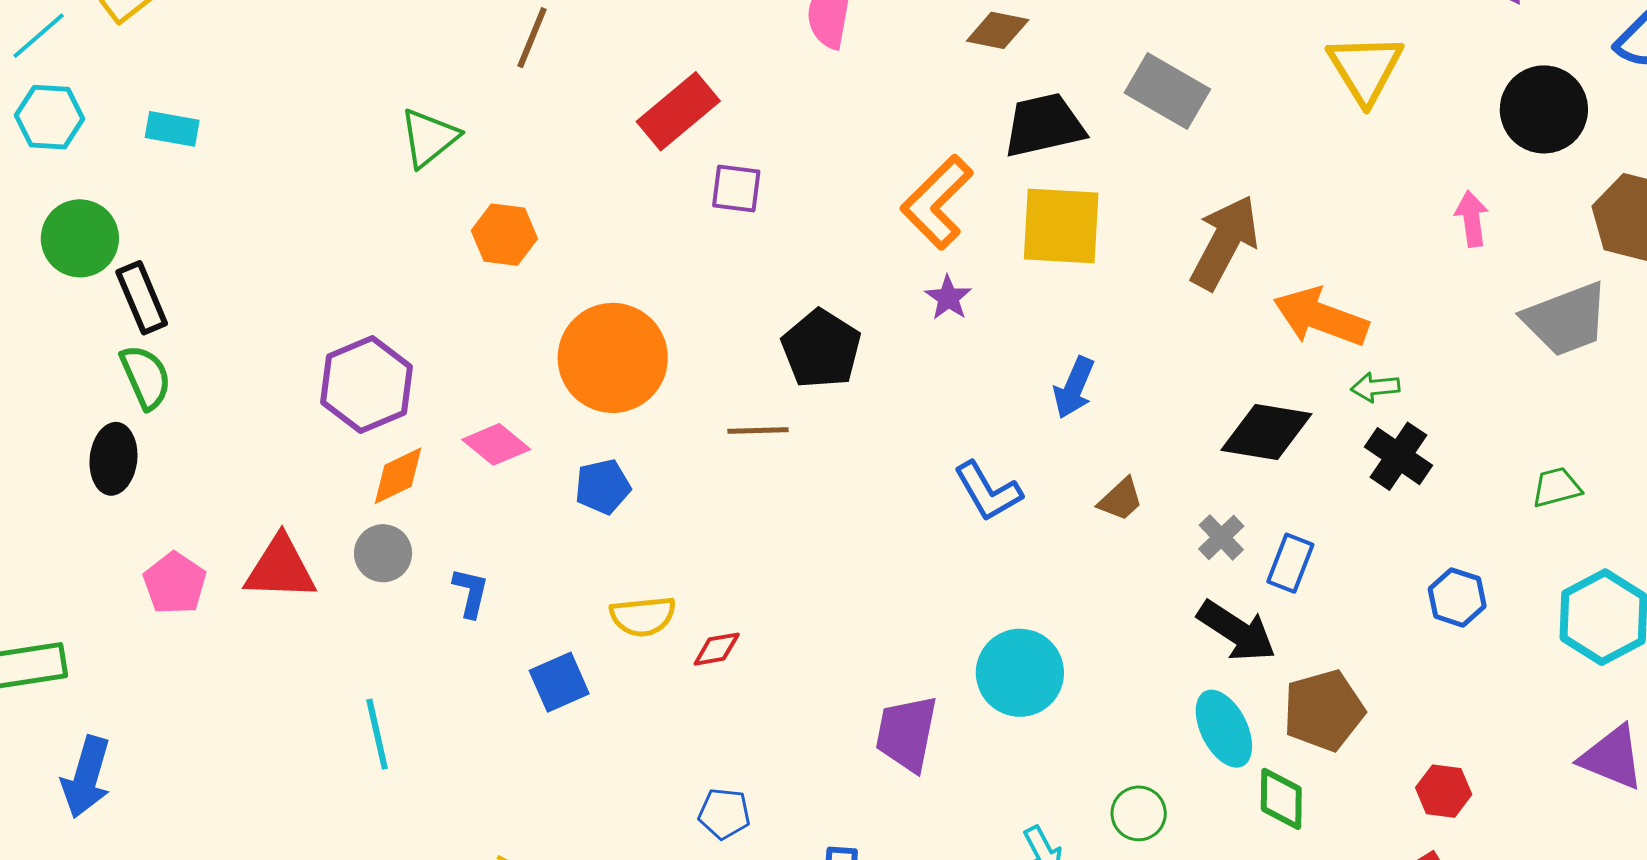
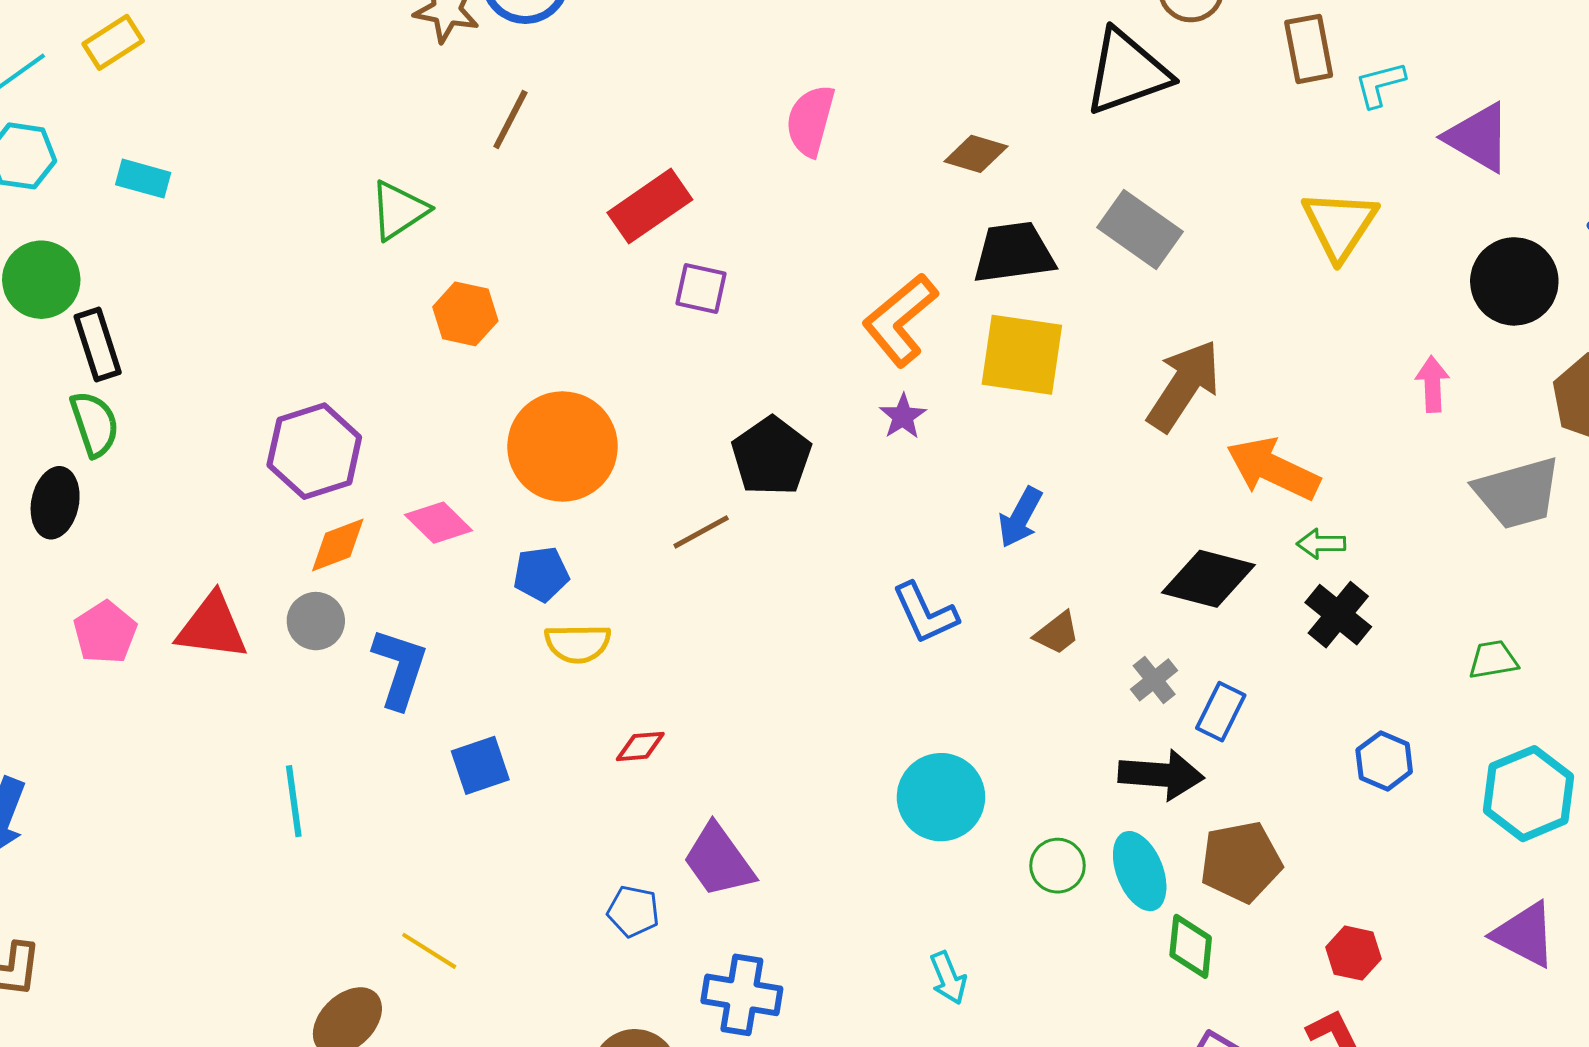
brown line: (758, 431) -> (701, 532), turned -32
blue L-shape: (471, 593) -> (400, 668), size x1.6
yellow semicircle: (643, 616) -> (578, 643), moved
black arrow: (1237, 631) -> (1161, 775), turned -34
purple trapezoid: (907, 733) -> (719, 861), moved, turned -52
green circle: (1139, 813) -> (1058, 866), moved

